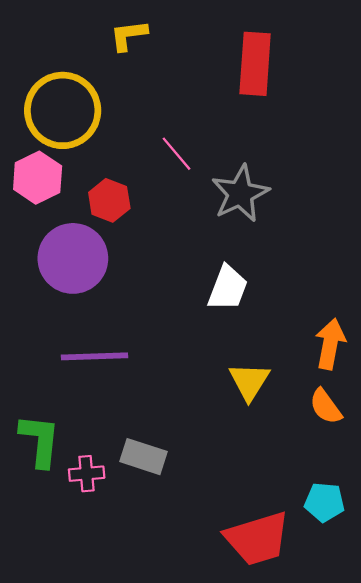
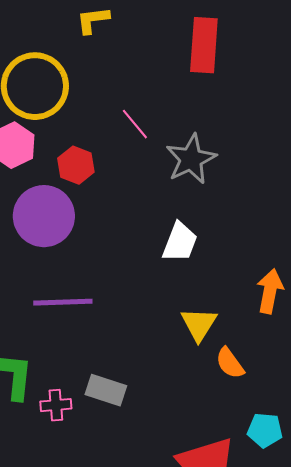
orange semicircle: (326, 406) -> (230, 363), moved

